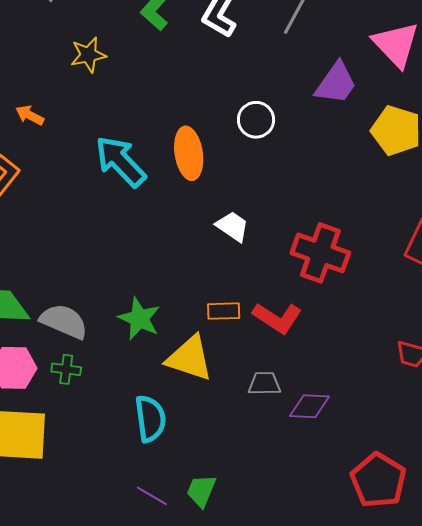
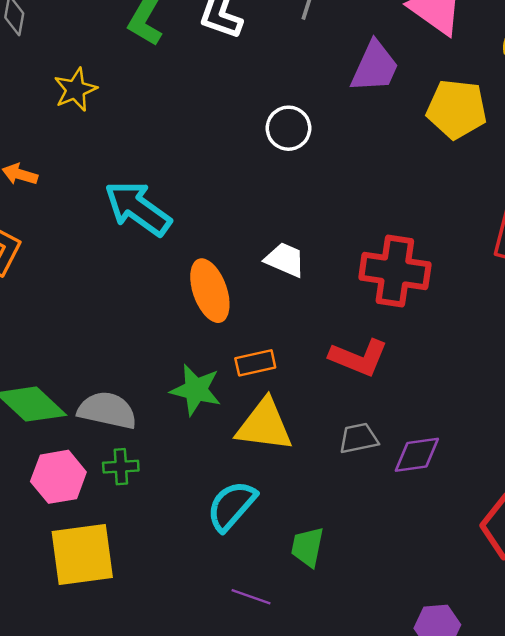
orange ellipse: (189, 153) -> (210, 291), moved
orange rectangle: (224, 311) -> (255, 363), moved
cyan semicircle: (150, 419) -> (232, 506), turned -120
green trapezoid: (201, 491) -> (307, 547), moved

